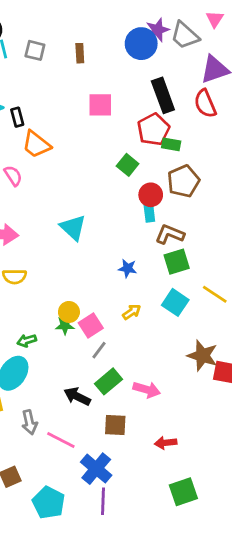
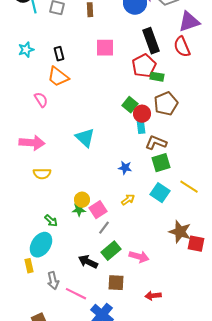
black rectangle: (17, 117) -> (59, 54), moved
green square: (128, 165) -> (130, 105), moved
green arrow: (27, 341) -> (51, 221), turned -120

